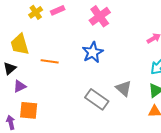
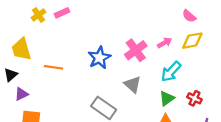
pink cross: (100, 16) -> (136, 50), moved
gray triangle: (124, 88) -> (133, 84), moved

